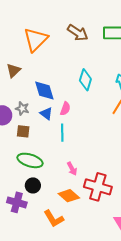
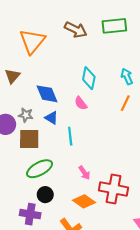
pink semicircle: (65, 109) -> (81, 103), moved, turned 128
brown square: (23, 131) -> (29, 139), size x1.5
green ellipse: (30, 160) -> (40, 169), turned -40

